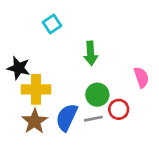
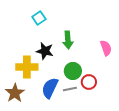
black star: (19, 68) -> (45, 51), moved
pink semicircle: (141, 77) -> (106, 48), moved
brown star: (35, 121) -> (15, 93), moved

